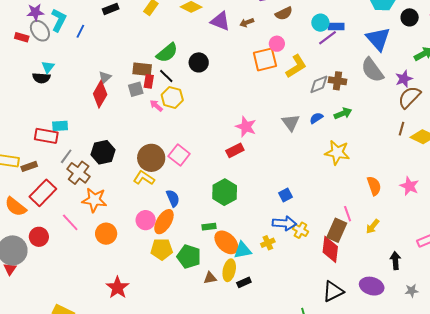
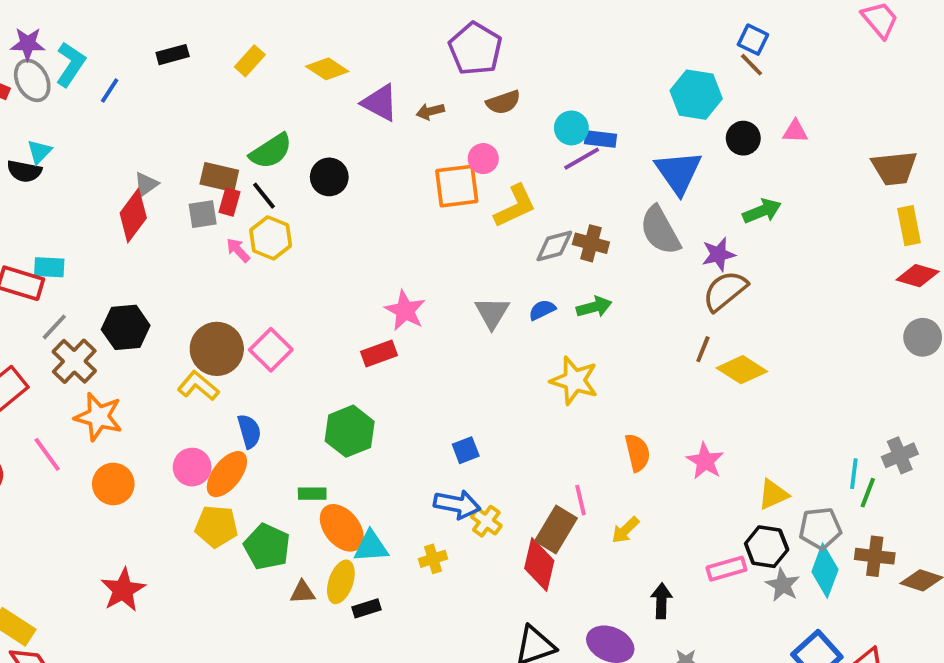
yellow cross: (268, 243) -> (433, 559), moved

